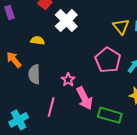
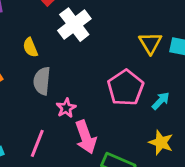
yellow semicircle: (38, 41) -> (30, 47), turned -128
gray semicircle: (34, 74) -> (42, 81), moved

